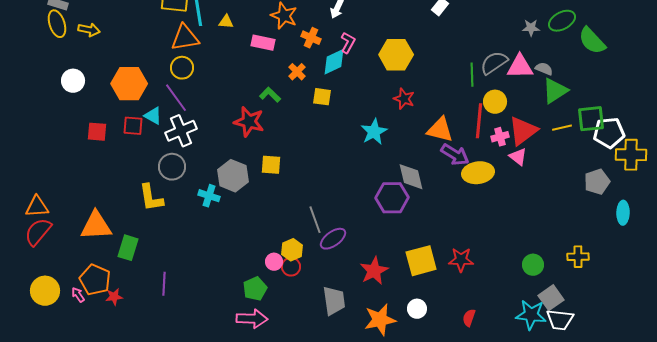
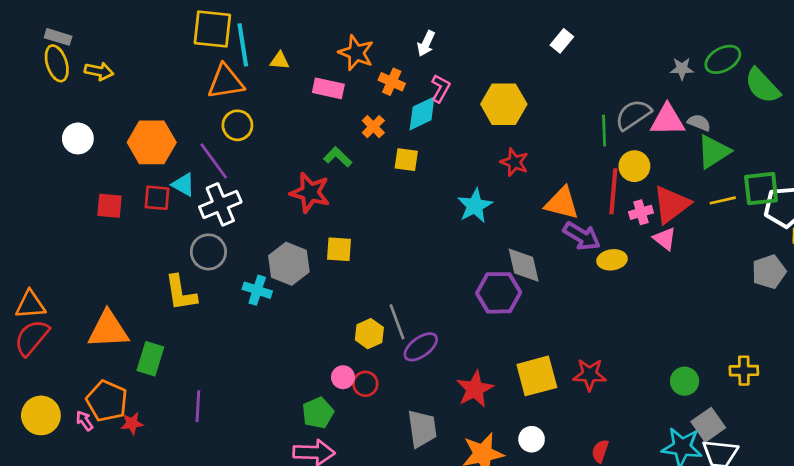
yellow circle: (182, 68) -> (237, 125), moved
yellow ellipse: (478, 173) -> (612, 260), size x0.7
yellow hexagon: (292, 250) -> (369, 334), moved

